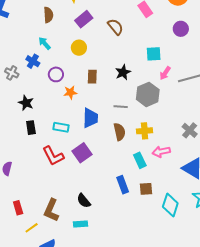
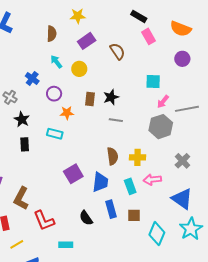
cyan arrow: (45, 43) -> (56, 62), moved
black star: (123, 72) -> (111, 97), moved
gray cross: (12, 73) -> (10, 97), moved
gray hexagon: (148, 94) -> (161, 127), moved
gray line: (121, 107) -> (116, 120), moved
blue trapezoid: (90, 118) -> (100, 182), moved
cyan rectangle: (61, 127) -> (55, 134), moved
red L-shape: (53, 156) -> (44, 221), moved
black semicircle: (84, 201) -> (86, 218), moved
brown L-shape: (51, 210) -> (21, 198), moved

